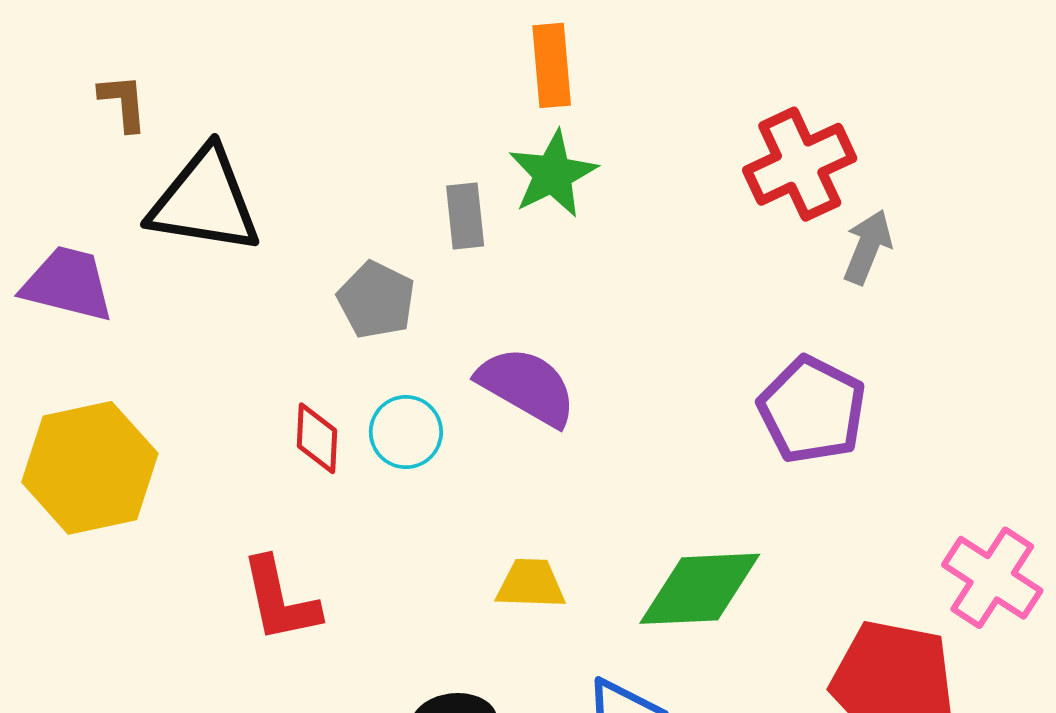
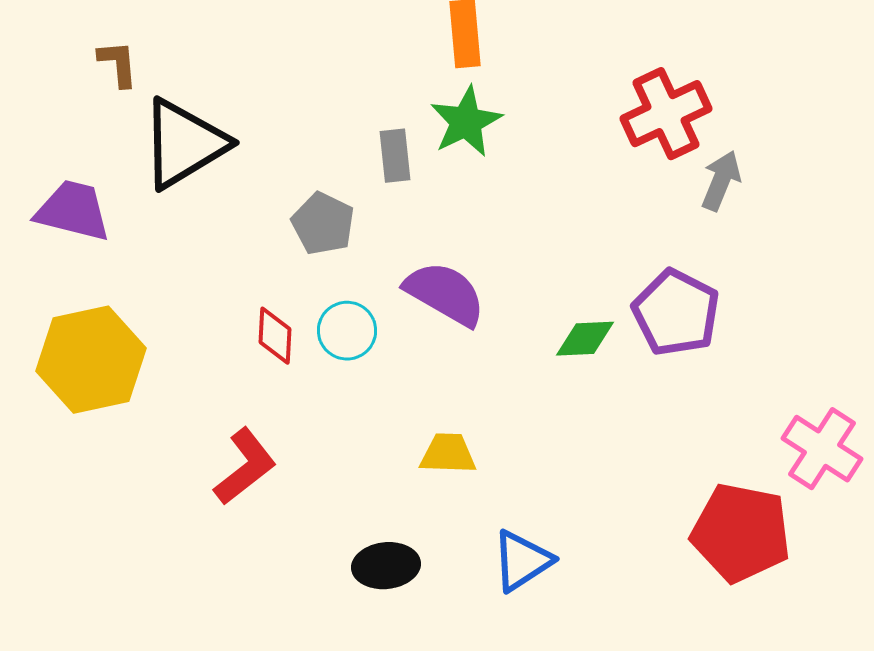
black triangle: (205, 201) -> (184, 144), turned -40
green diamond: (700, 589) -> (585, 339), moved, size x0.6
red L-shape: (280, 600) -> (245, 467), turned -116

